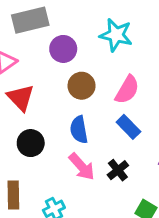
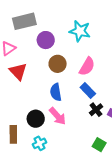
black circle: (31, 143) -> (36, 119), moved
black cross: (118, 170) -> (96, 110), moved

